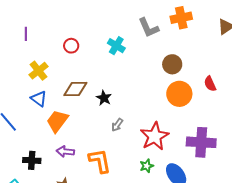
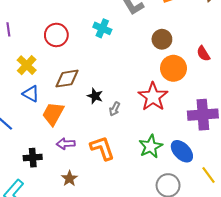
red circle: (71, 46) -> (56, 35), size x1.5
black star: (104, 98) -> (95, 96), moved
red star: (155, 136) -> (153, 97), moved
green star: (147, 166) -> (151, 146), size x1.6

